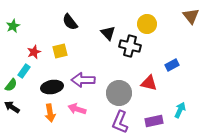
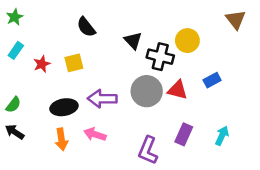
yellow circle: (147, 24) -> (187, 41), moved
green star: (13, 26) -> (15, 17), moved
cyan rectangle: (24, 71) -> (16, 50), moved
red triangle: (149, 83) -> (178, 90), moved
gray circle: (119, 93) -> (147, 91), moved
purple rectangle: (154, 121) -> (184, 134), moved, turned -54

